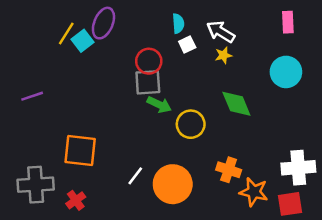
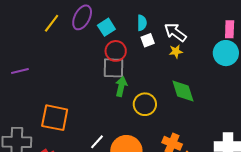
cyan square: (83, 41) -> (106, 27), moved
cyan circle: (286, 72) -> (226, 53), moved
green arrow: (159, 105) -> (121, 86), turned -108

